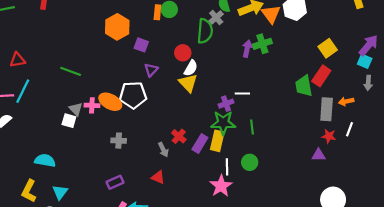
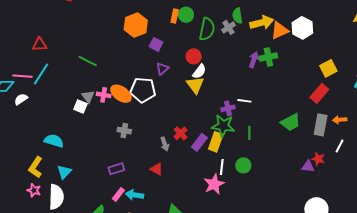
orange triangle: (271, 14) -> (280, 30), turned 36
green semicircle: (205, 31) -> (207, 29), moved
green trapezoid: (304, 86) -> (291, 122), moved, turned -115
red star: (329, 136) -> (318, 159), moved

